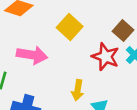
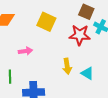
pink arrow: (32, 55) -> (25, 51), size x0.6

